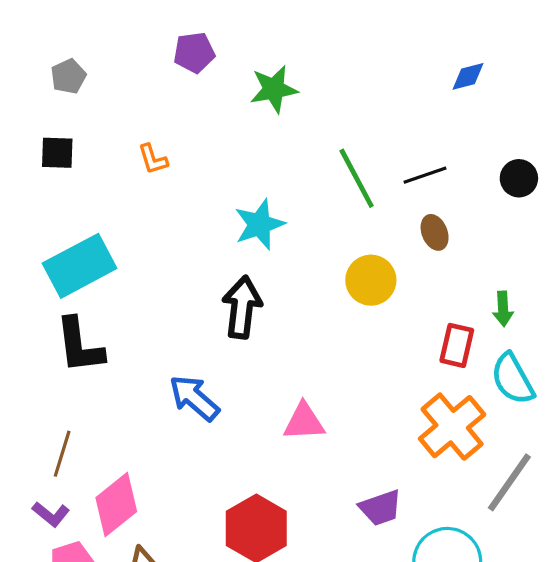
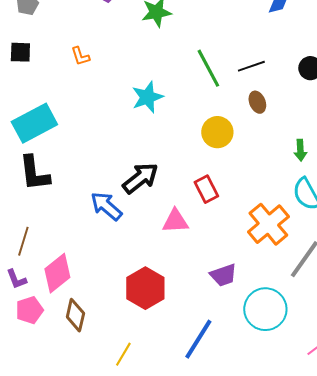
black arrow: (242, 307) -> (140, 178), moved, turned 45
red rectangle: (457, 345) -> (206, 189), moved, turned -40
purple L-shape: (51, 514) -> (16, 279), turned 30

